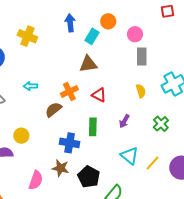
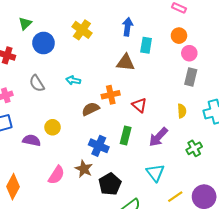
orange circle: (108, 21) -> (179, 36), moved
cyan rectangle: (92, 36) -> (146, 45), turned -35
brown triangle: (88, 64) -> (126, 62), moved
purple arrow: (124, 121) -> (158, 137), size x1.5
yellow line: (153, 163) -> (175, 197), moved

